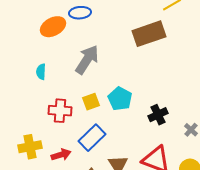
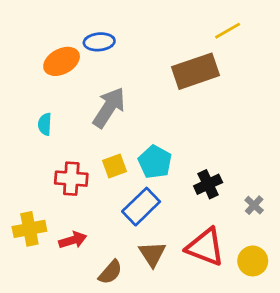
blue rectangle: (92, 138) -> (141, 207), moved

